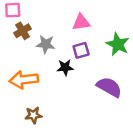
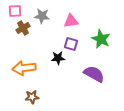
gray star: (46, 44) -> (42, 16), moved
purple square: (81, 50) -> (71, 44), turned 32

